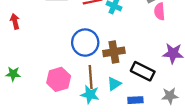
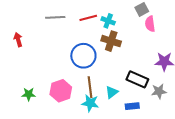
brown cross: (114, 52) -> (111, 41), moved, turned 30
green star: (13, 74) -> (29, 94), moved
gray star: (170, 96) -> (159, 91), moved

